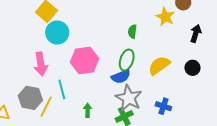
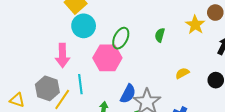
green ellipse: (127, 60) -> (121, 38), moved
yellow semicircle: (159, 65) -> (182, 73), size x0.6
blue semicircle: (121, 77) -> (128, 94), moved, turned -48

